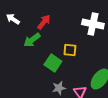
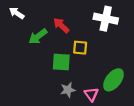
red arrow: (44, 22) -> (61, 25), moved, turned -84
green square: (53, 63) -> (61, 62), turned -30

